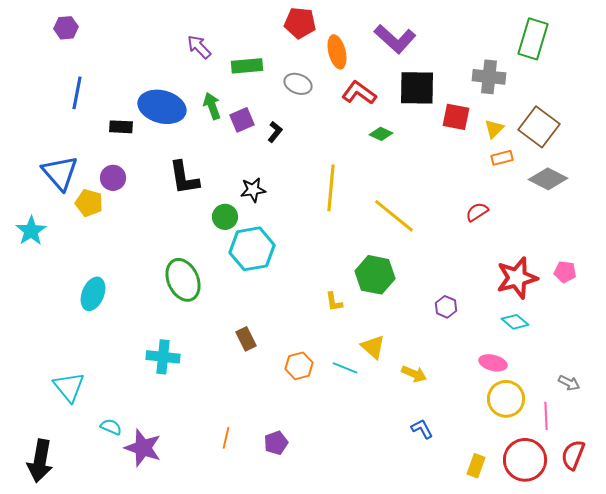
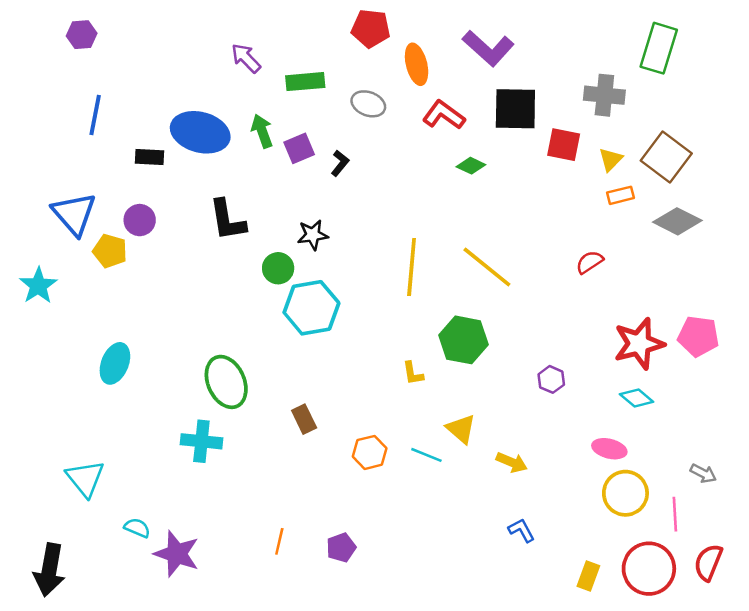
yellow line: (331, 188) -> (412, 267), moved
pink pentagon: (565, 272) -> (698, 336), size x1.5
green ellipse: (183, 280) -> (226, 382), moved

